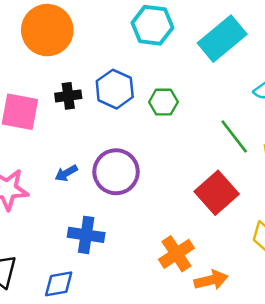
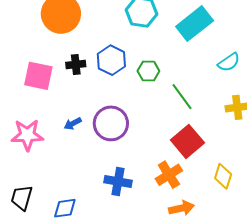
green line: (234, 136) -> (182, 97), moved
blue cross: (86, 235) -> (118, 182), moved
orange cross: (176, 254) -> (169, 175), moved

